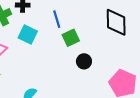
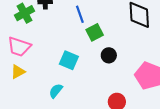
cyan square: (28, 34) -> (69, 60), moved

